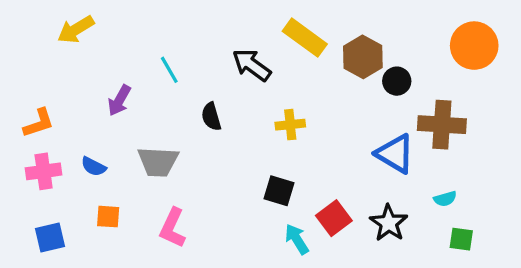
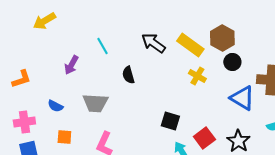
yellow rectangle: (305, 38) -> (190, 45), moved
black circle: (397, 81) -> (232, 62), moved
yellow cross: (290, 125) -> (197, 76), moved, turned 36
pink cross: (44, 171) -> (24, 122), moved

